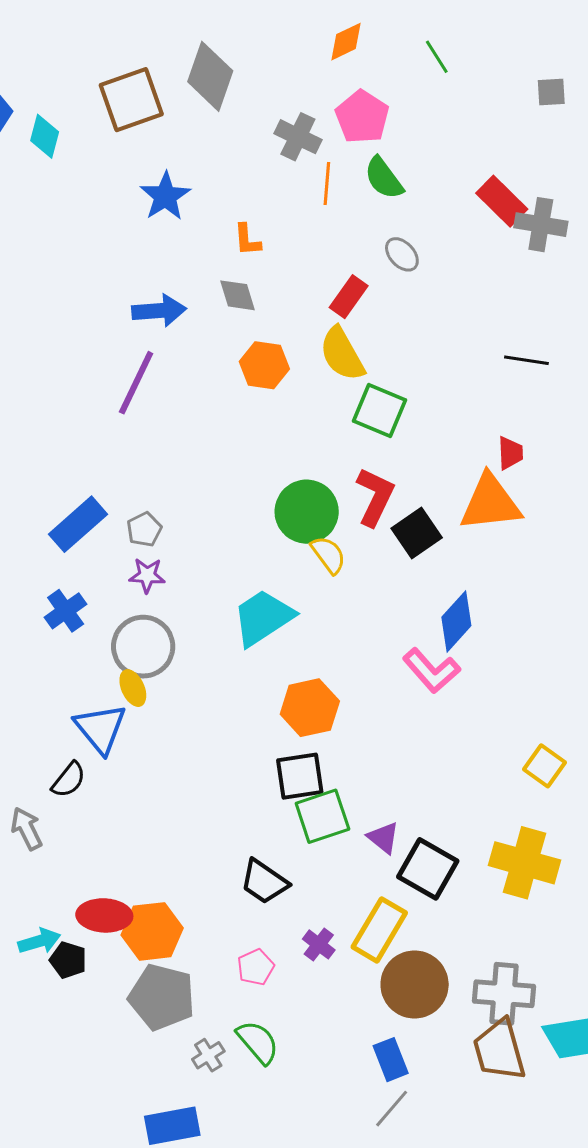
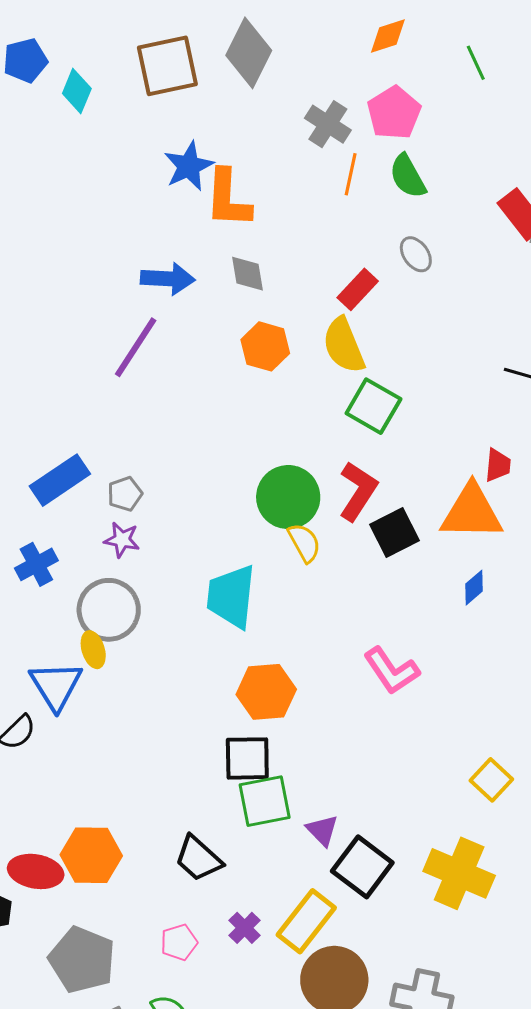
orange L-shape: (247, 240) -> (228, 199), moved, size x1.8
cyan trapezoid: (263, 618) -> (231, 596), turned -58
blue diamond: (456, 621) -> (474, 588), moved, size x0.6
orange hexagon: (152, 931) -> (91, 855), moved

